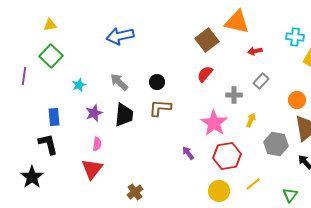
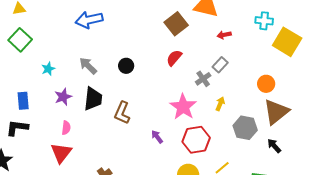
gray rectangle: (261, 81) -> (220, 65), moved
gray cross: (234, 95) -> (203, 79), turned -35
brown L-shape: (160, 108) -> (122, 113), moved, turned -70
black L-shape: (48, 144) -> (17, 128), turned -70

